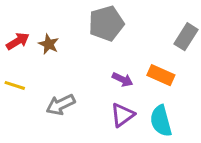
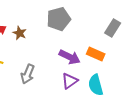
purple arrow: (123, 80) -> (70, 57), size x1.5
gray arrow: (61, 105) -> (28, 74), turned -42

